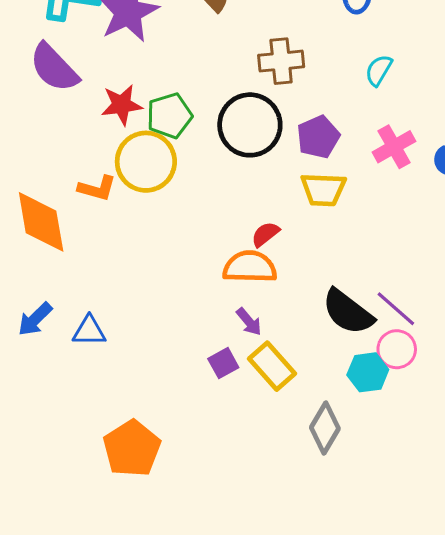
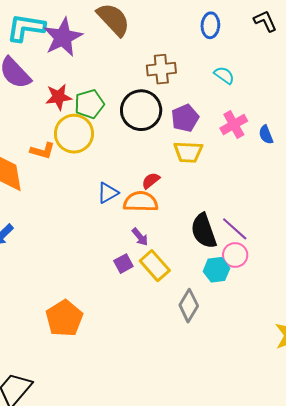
cyan semicircle: (379, 70) -> (224, 75), turned 95
black semicircle: (348, 312) -> (204, 231), turned 33
blue triangle: (89, 331) -> (108, 193), moved, turned -30

